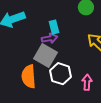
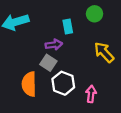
cyan rectangle: (54, 27) -> (68, 27), moved
gray square: (46, 56) -> (48, 63), size x0.7

